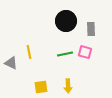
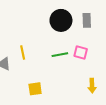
gray rectangle: (91, 29) -> (87, 20), moved
yellow arrow: (68, 86) -> (92, 86), moved

